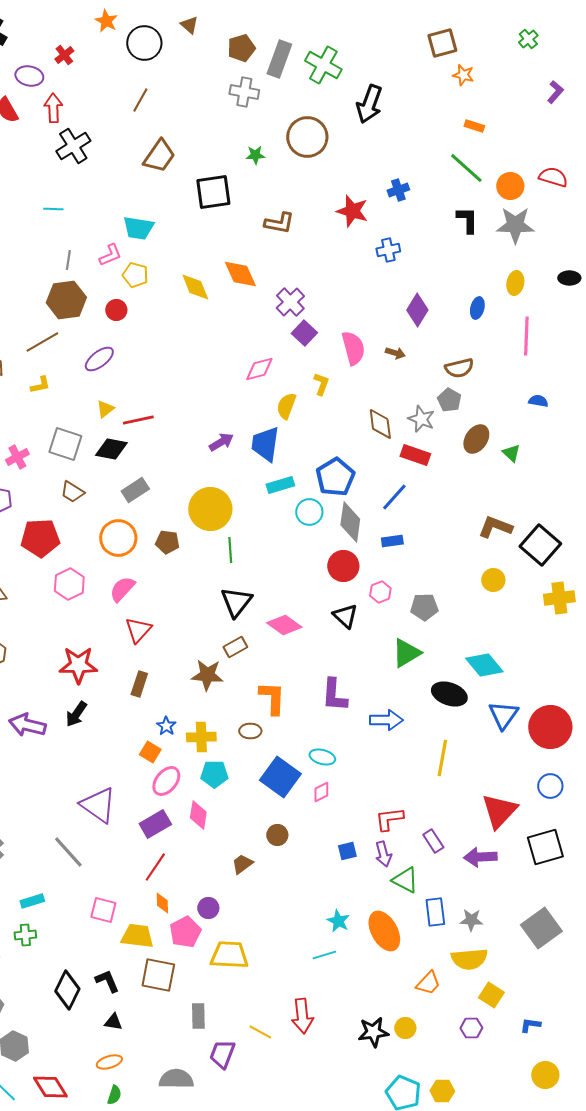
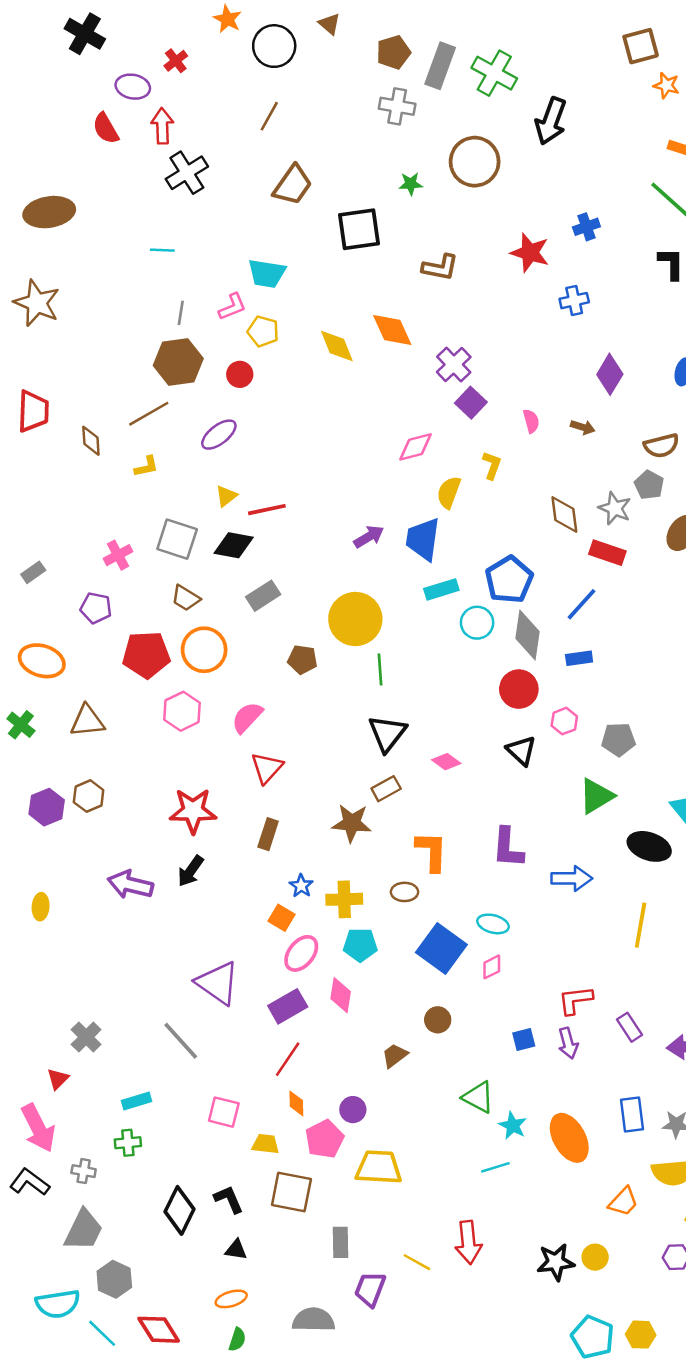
pink semicircle: (353, 348) -> (531, 421), size x0.6
orange circle: (118, 538) -> (204, 650), moved
pink diamond: (284, 625) -> (446, 762), size x0.7
green triangle: (405, 880) -> (478, 1097), moved
yellow trapezoid: (137, 936) -> (266, 1144), size x0.7

